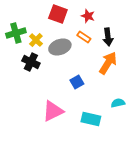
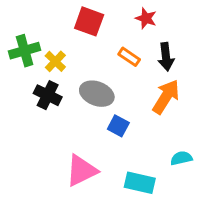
red star: (88, 16) -> (146, 18), moved
gray ellipse: (60, 47) -> (97, 94), moved, turned 40
blue square: (77, 82) -> (118, 126), turned -32

